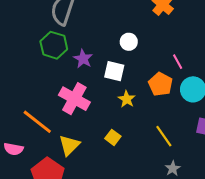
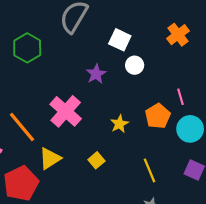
green hexagon: (54, 45) -> (27, 48), moved
purple star: (83, 59) -> (96, 74), moved
white square: (114, 71) -> (120, 40), moved

